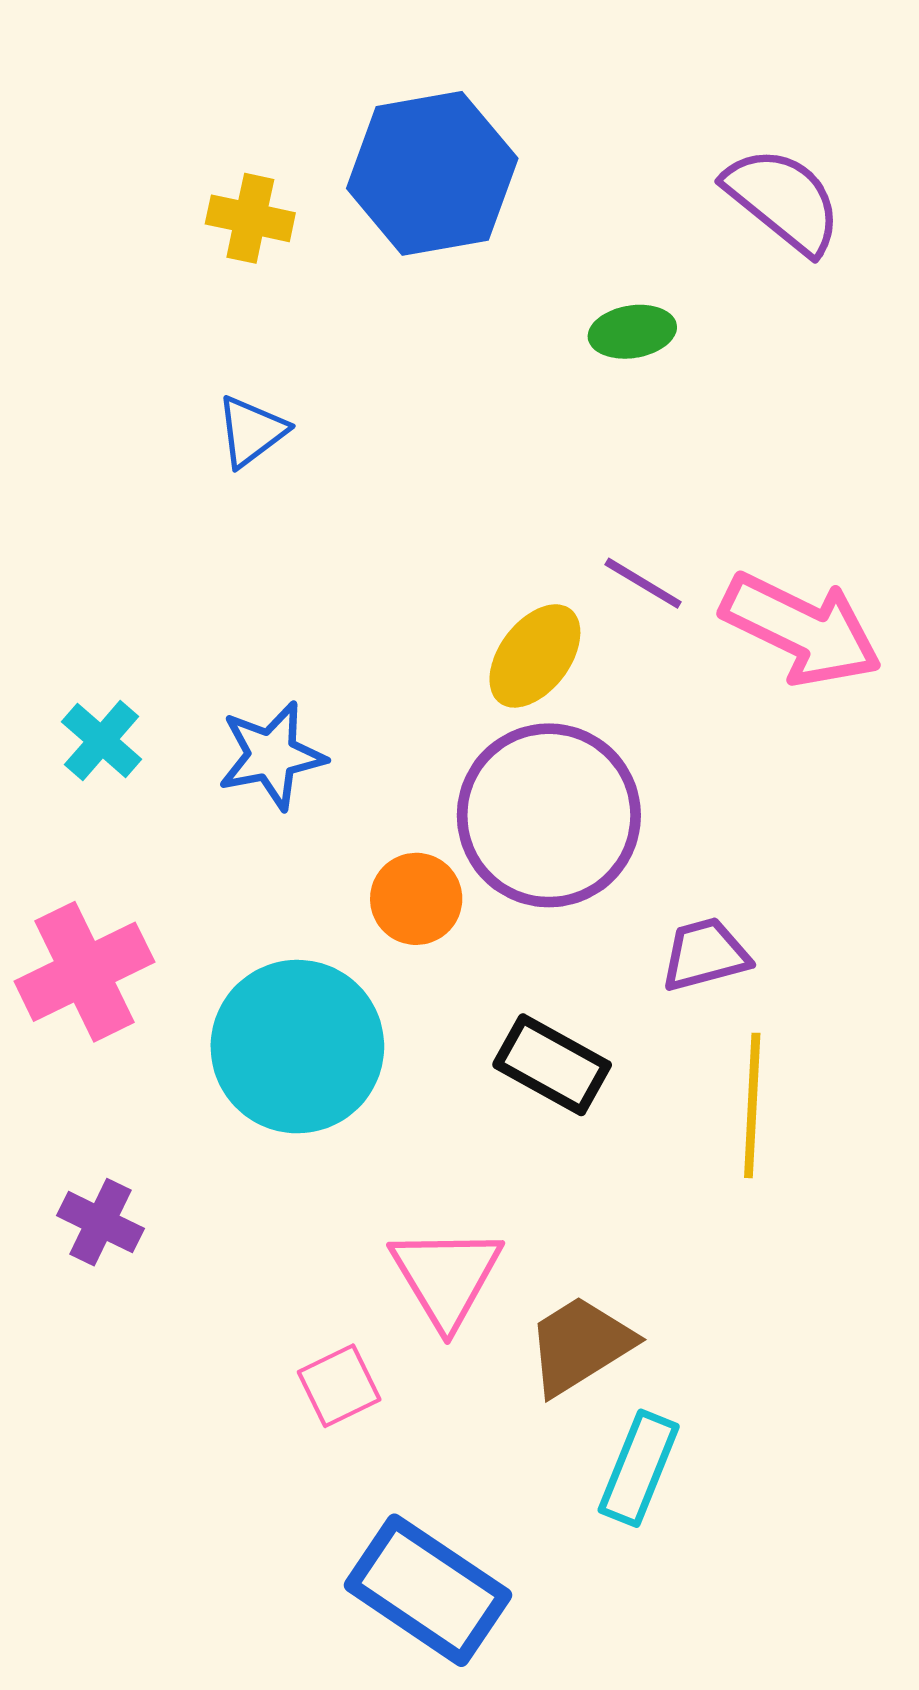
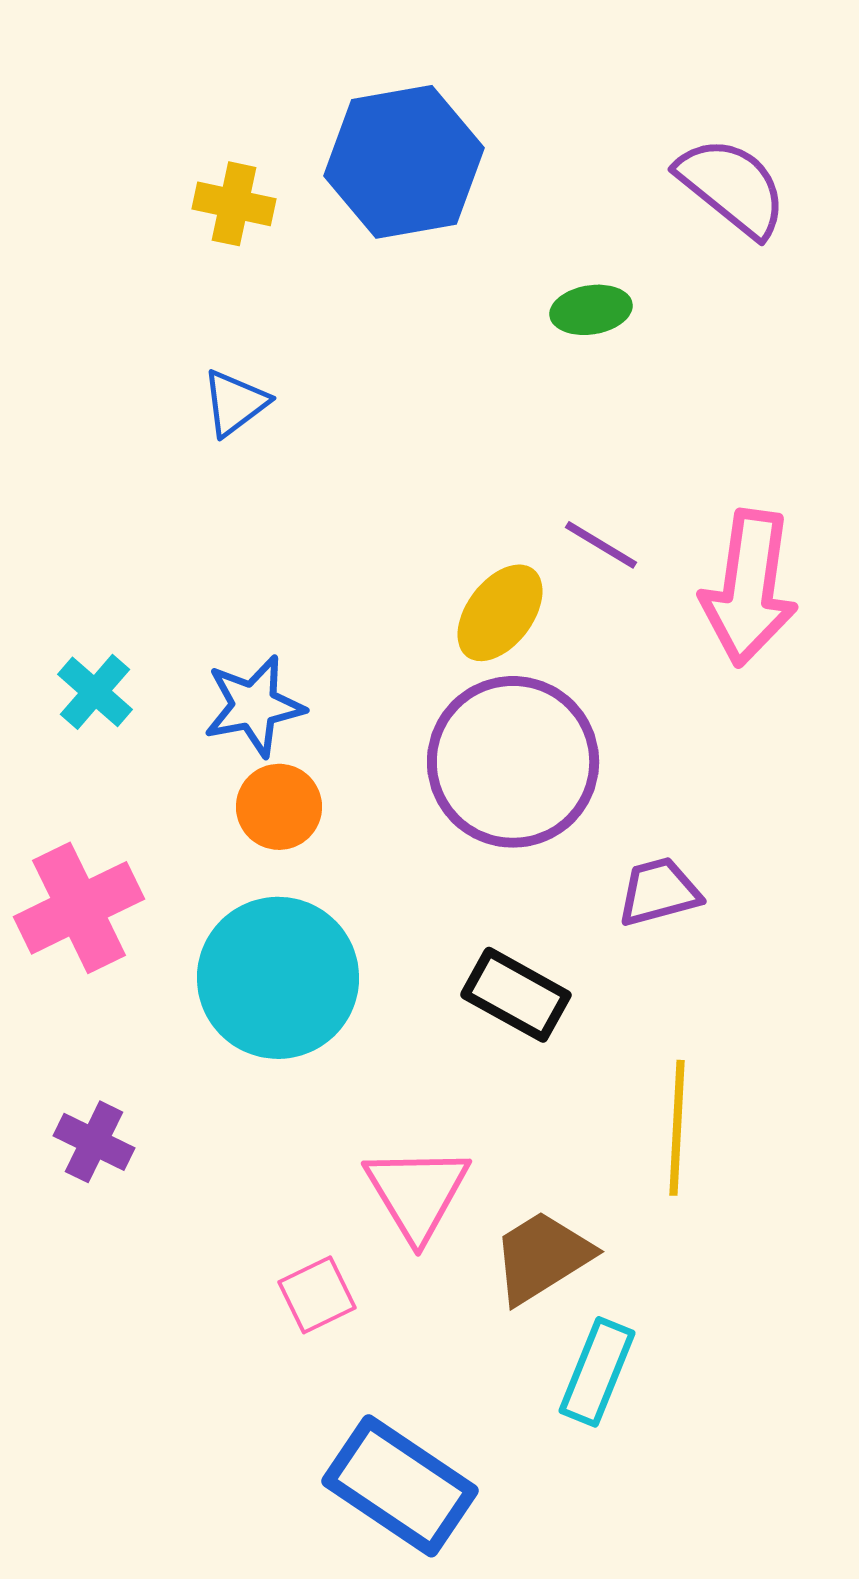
pink arrow: (801, 629) -> (749, 588), turned 72
orange circle: (416, 899) -> (279, 807), moved
yellow line: (752, 1105) -> (677, 1128), moved

